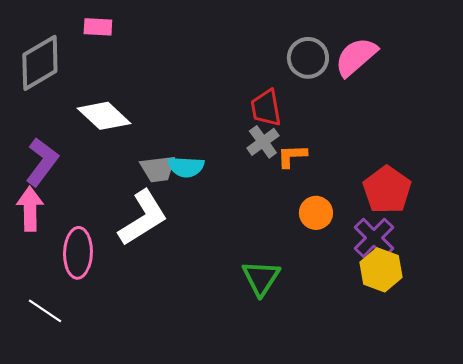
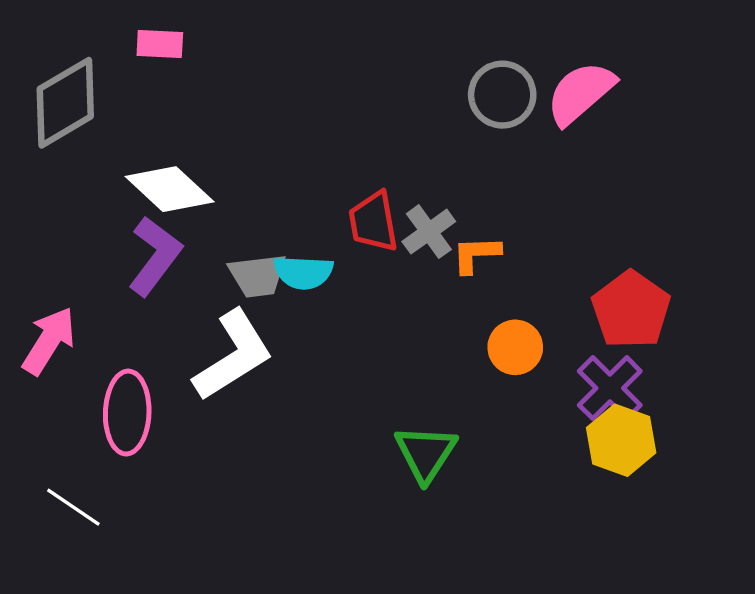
red trapezoid: (266, 108) -> (373, 222), moved
purple L-shape: (42, 162) -> (155, 256), moved
pink arrow: (30, 209) -> (49, 341), turned 33

